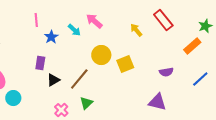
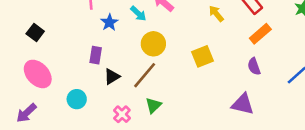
orange rectangle: (192, 46) -> (260, 34), moved
yellow circle: (101, 55) -> (153, 44), moved
purple semicircle: (166, 72) -> (254, 66), turned 80
cyan circle: (13, 98) -> (77, 99), moved

